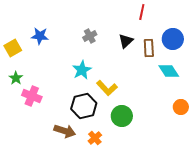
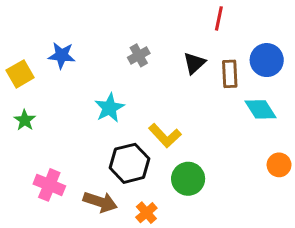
cyan star: (82, 70) -> (109, 108), moved
pink cross: (32, 96) -> (49, 185), moved

